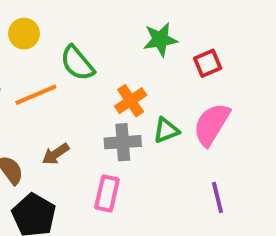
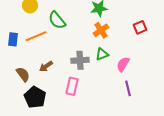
red square: (208, 63) -> (140, 27), moved
orange cross: (131, 101) -> (101, 30), moved
pink semicircle: (212, 124) -> (123, 64), moved, size x0.7

